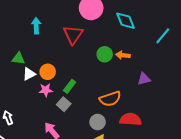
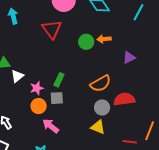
cyan arrow: (36, 26) -> (13, 16), moved
orange circle: (48, 72) -> (39, 106), moved
gray square: (64, 104) -> (57, 98), turned -32
gray circle: (98, 122) -> (102, 108), moved

